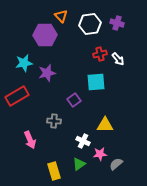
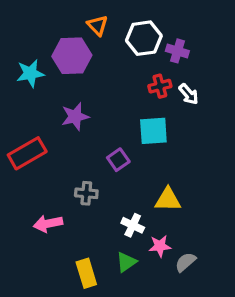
purple cross: (117, 23) -> (177, 51), moved
cyan star: (24, 63) -> (30, 73), moved
pink arrow: (30, 140) -> (48, 224), turned 102

